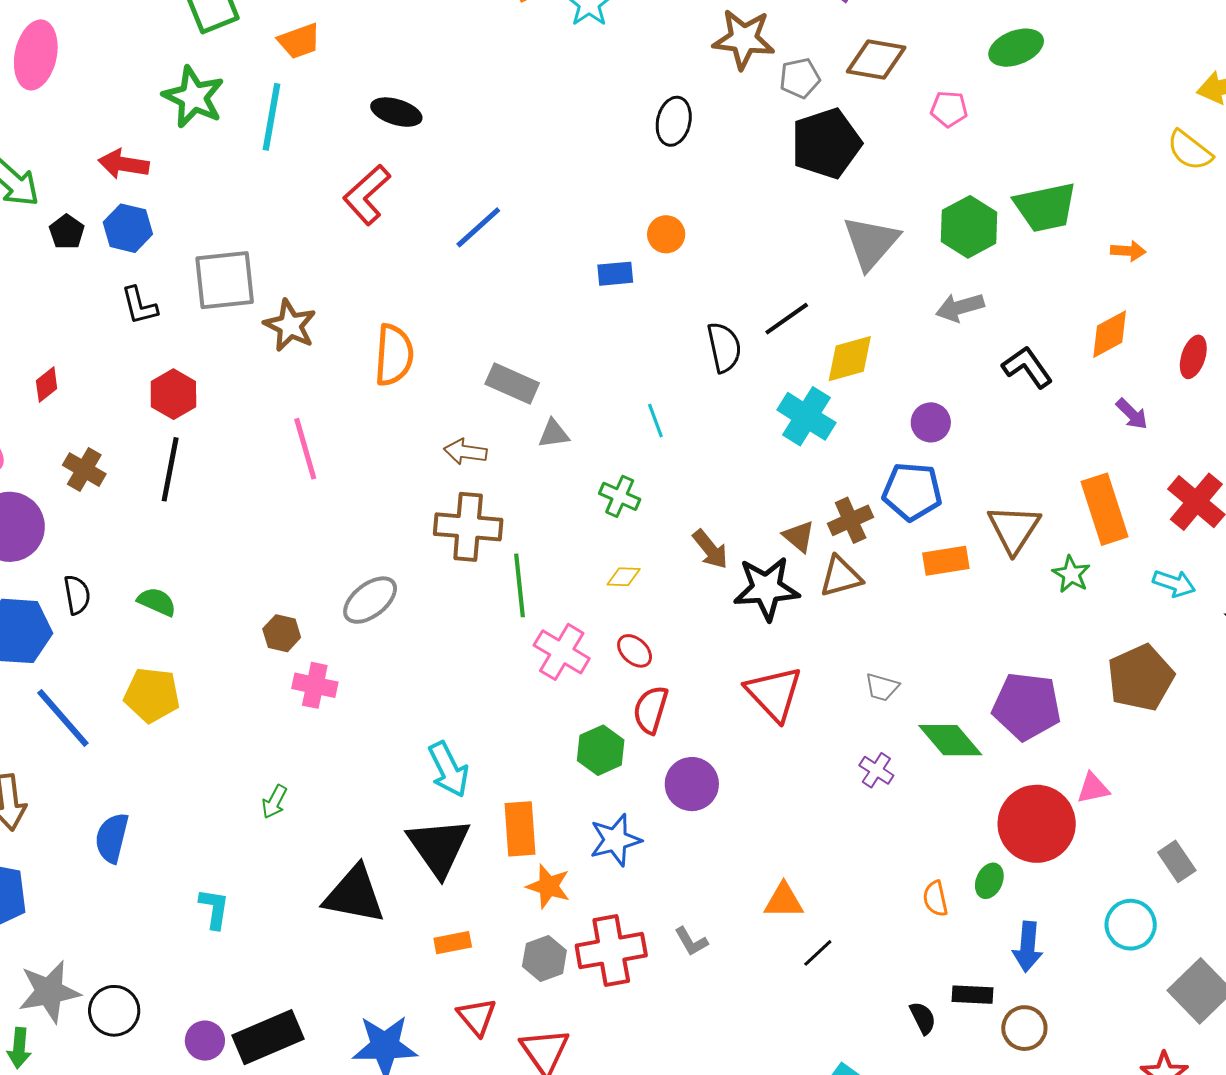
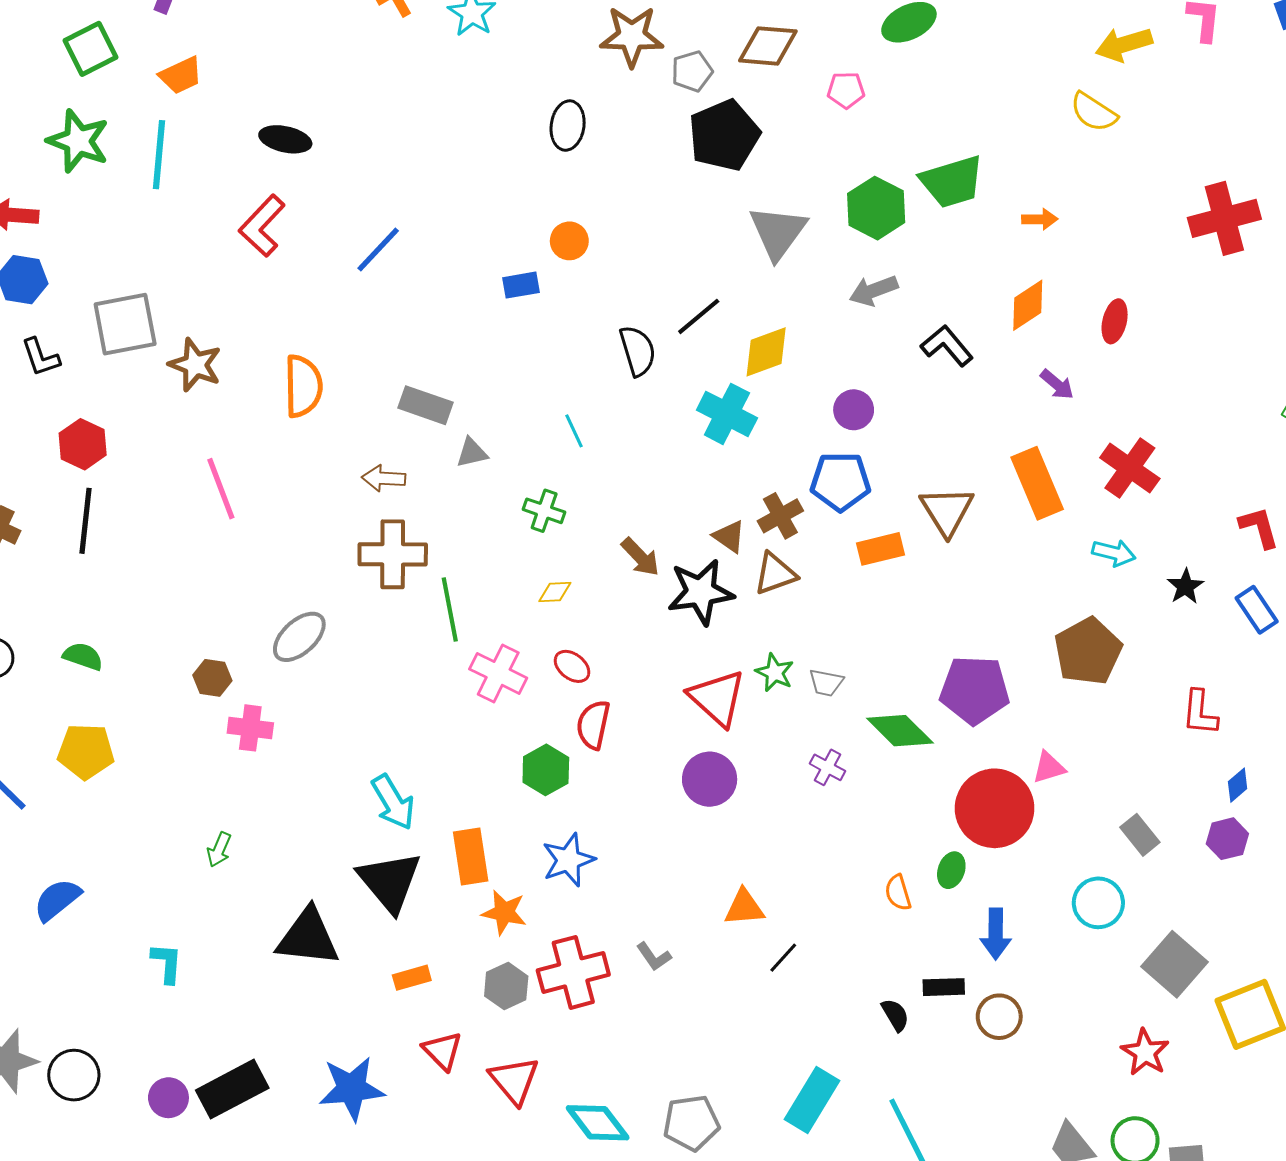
green star: (1071, 574) -> (775, 673), moved
purple circle: (692, 784) -> (710, 779), moved
blue semicircle: (112, 838) -> (57, 900), turned 42

